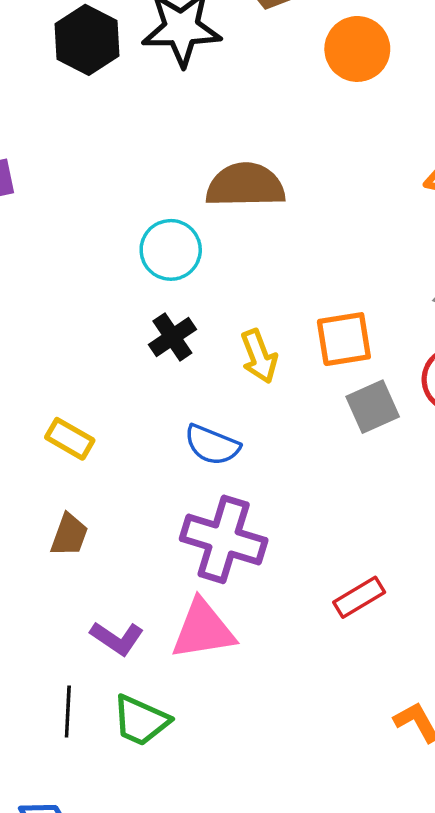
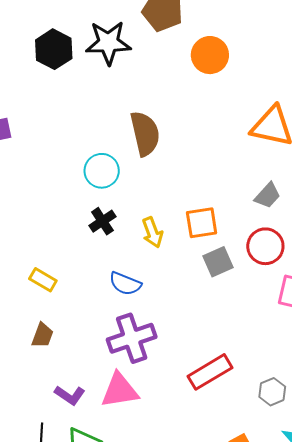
brown semicircle: (245, 185) -> (145, 134), turned 78
purple cross: (224, 539) -> (132, 338), turned -36
red rectangle: (359, 597) -> (210, 372), size x1.5

